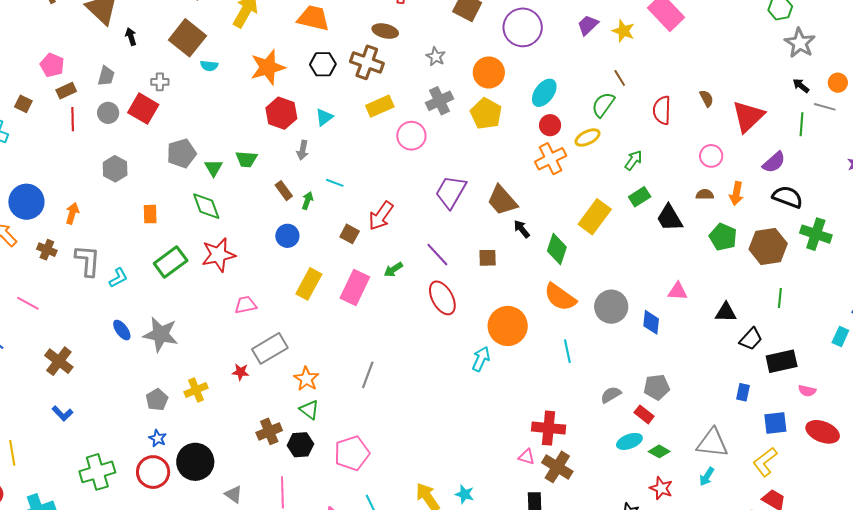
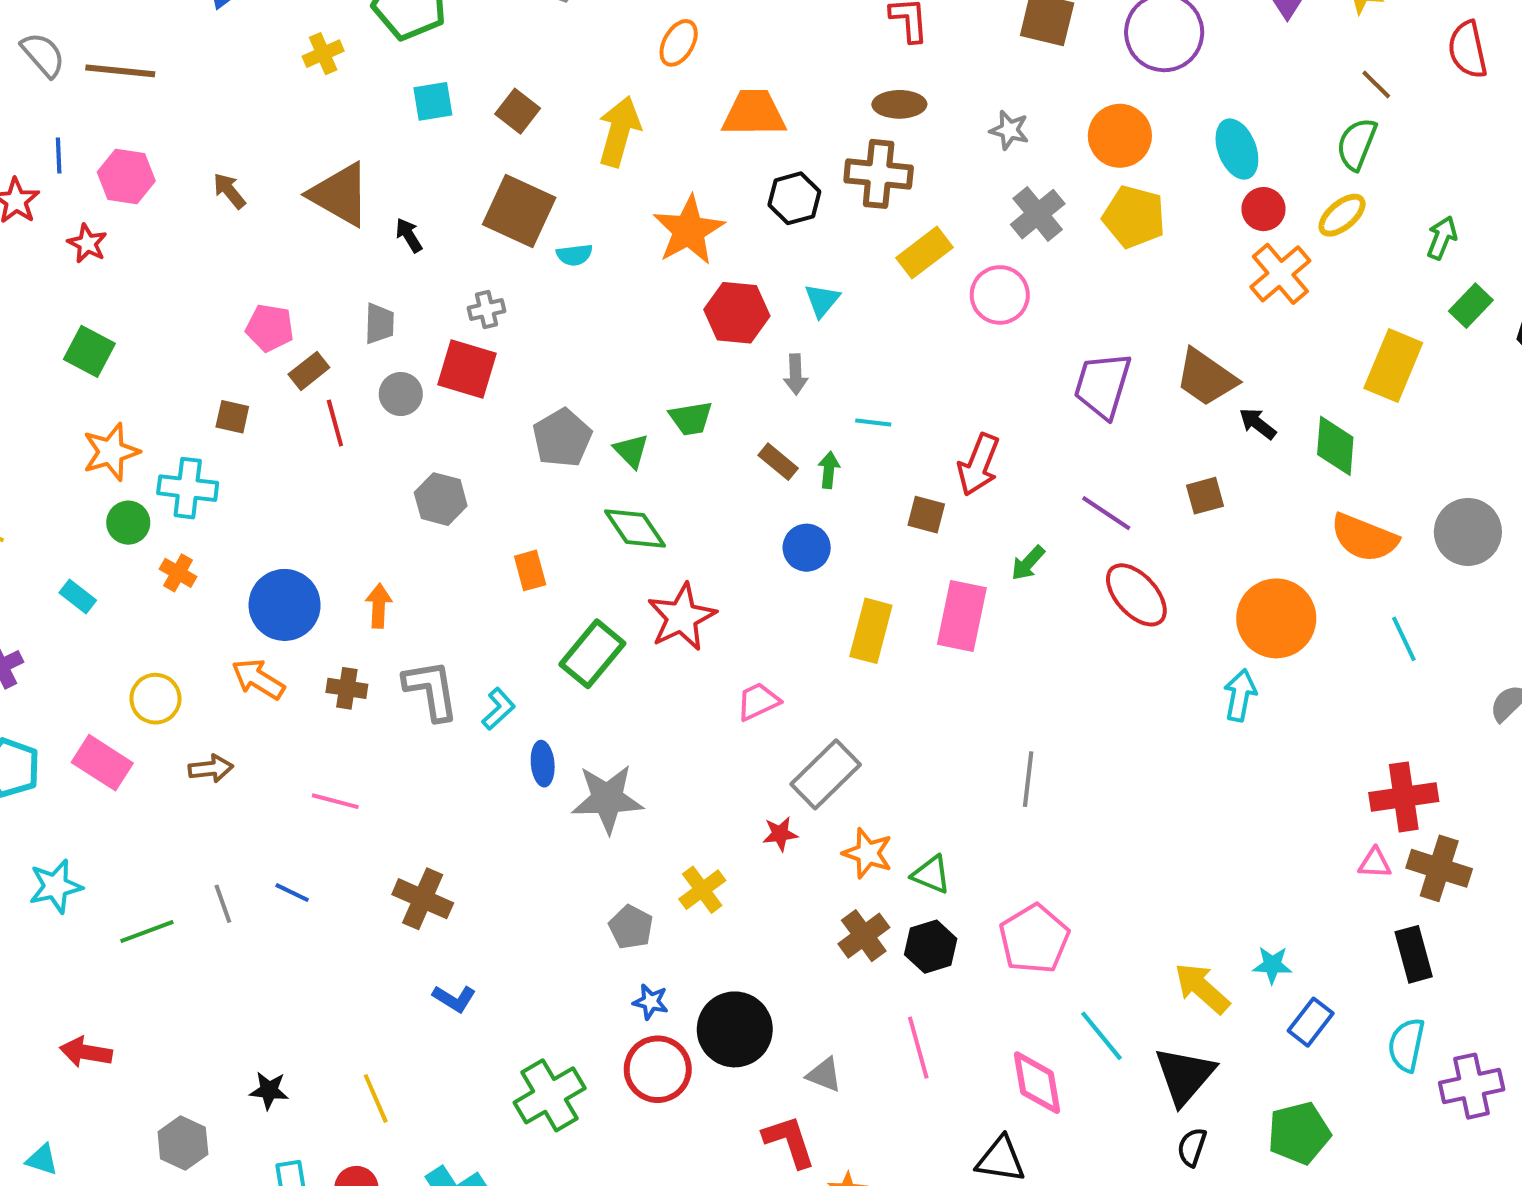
cyan ellipse: (544, 93) -> (1237, 149), turned -44
red semicircle: (662, 110) -> (1468, 50), moved
blue ellipse: (122, 330) -> (543, 764), moved, turned 45
orange star: (306, 379) -> (868, 853), moved

